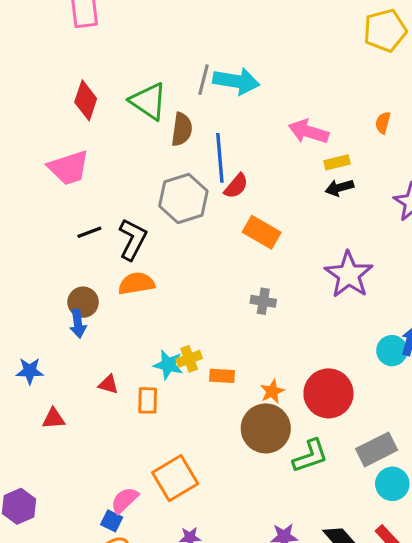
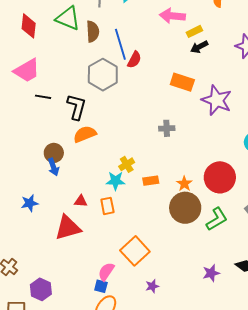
black line: (89, 232) -> (43, 97), moved, turned 42
orange rectangle: (262, 232) -> (182, 82), moved
yellow cross: (189, 359) -> (127, 164), moved
red triangle: (54, 419) -> (68, 228), moved, size x1.8

